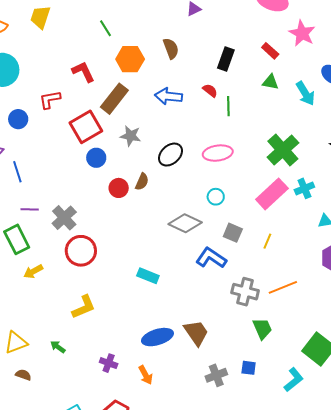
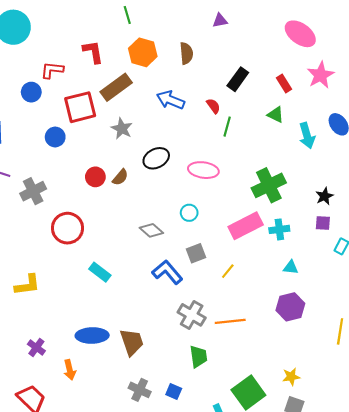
blue circle: (18, 119) -> (31, 92), moved
blue circle: (96, 158) -> (55, 137), moved
gray diamond: (185, 223) -> (151, 230), size x0.7
gray square: (233, 233) -> (196, 253), turned 30
red circle: (81, 251) -> (67, 228), moved
gray cross: (216, 375) -> (140, 390), turned 30

